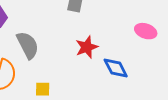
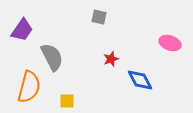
red star: (87, 47) -> (111, 59), size x0.7

